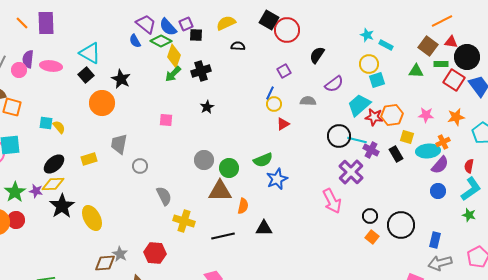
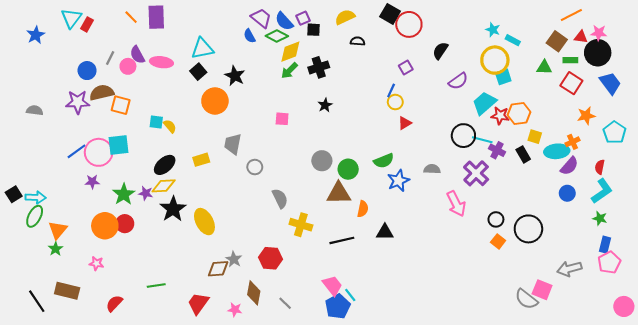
cyan triangle: (90, 53) -> (202, 49), turned -40
yellow diamond: (174, 56) -> (290, 52), turned 50
purple semicircle: (28, 59) -> (137, 55), turned -36
yellow circle: (369, 64) -> (495, 60), size x1.4
red square: (454, 80) -> (571, 83), moved
gray semicircle: (308, 101) -> (432, 169), moved
pink star: (426, 115) -> (599, 33), moved
blue rectangle: (435, 240) -> (605, 245), moved

